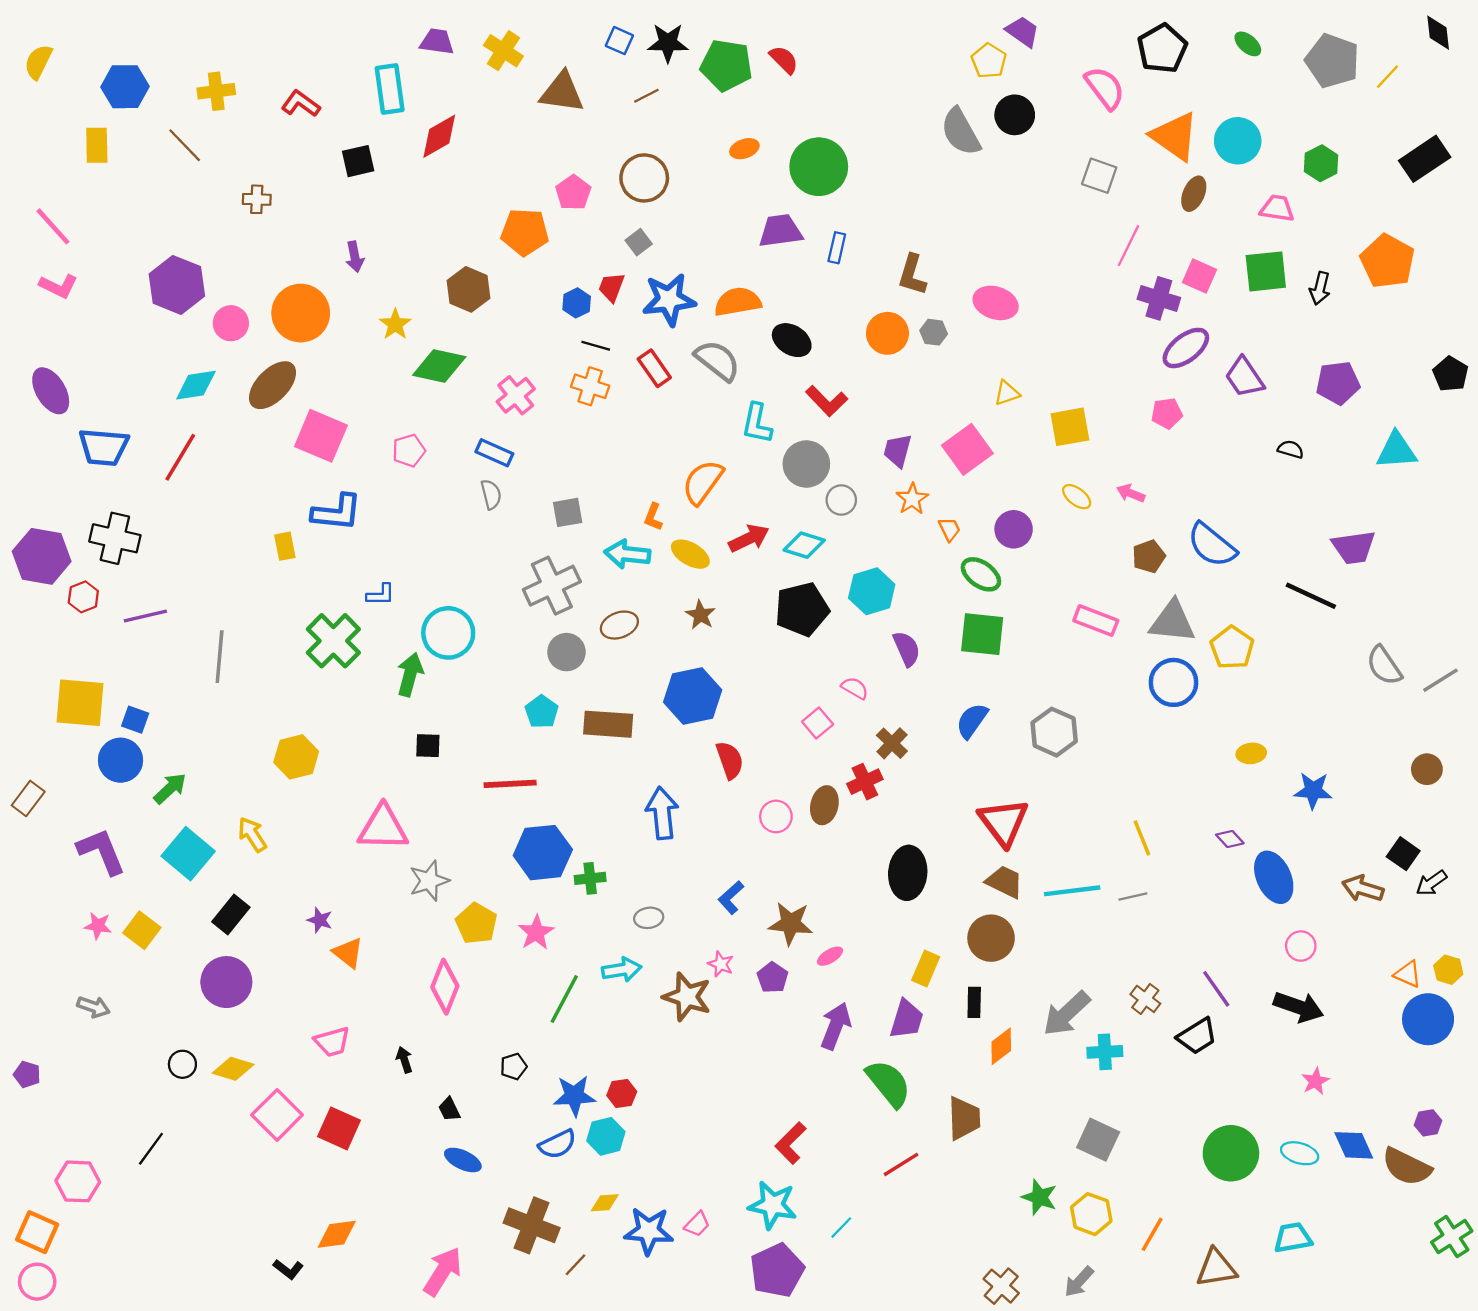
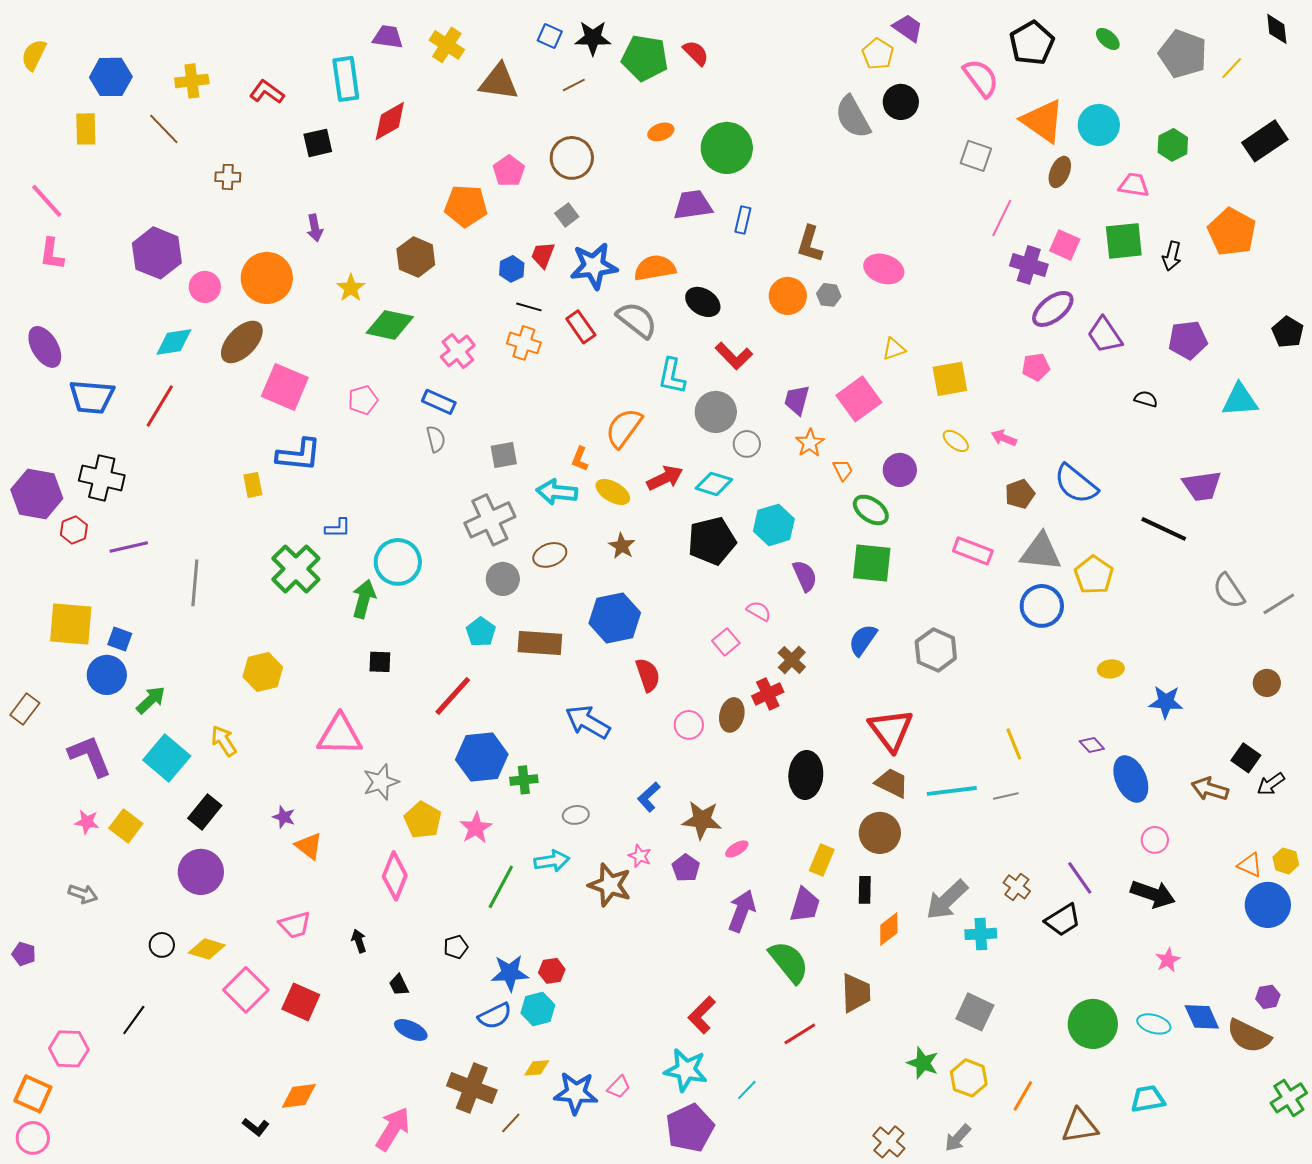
pink L-shape: (59, 286) -> (52, 254), turned 72
red line: (510, 784) -> (453, 696), turned -45
blue arrow: (662, 813) -> (588, 722), turned -54

